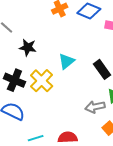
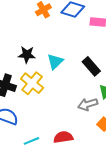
black star: (28, 47) -> (27, 55), moved

